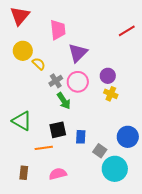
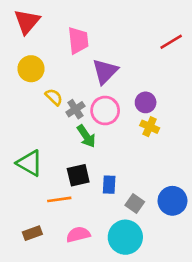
yellow semicircle: (39, 64) -> (54, 97), moved
blue circle: (128, 137) -> (172, 201), moved
cyan circle: (115, 169) -> (125, 237), moved
brown rectangle: (24, 173) -> (32, 233), turned 64

